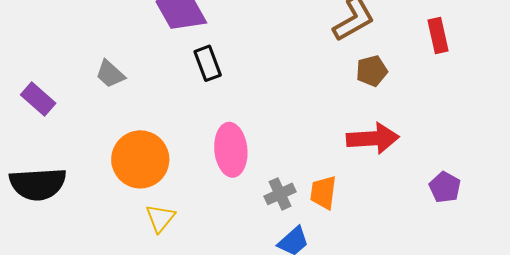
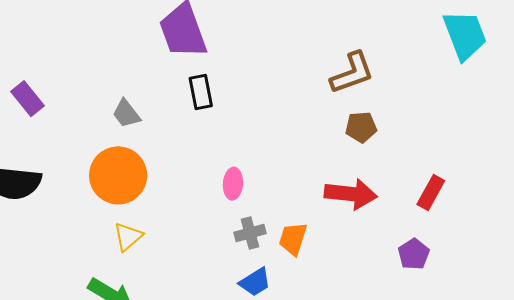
red rectangle: (438, 35) -> (431, 192), moved, turned 32
gray trapezoid: (110, 74) -> (126, 114), moved
pink ellipse: (231, 150) -> (233, 184), moved, size x0.6

